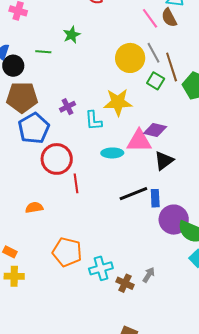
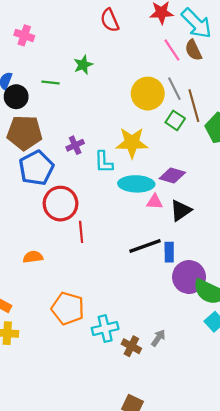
pink triangle: (139, 141) -> (155, 202), moved, size x0.6
cyan ellipse: (112, 153) -> (136, 184), moved, size x1.4

